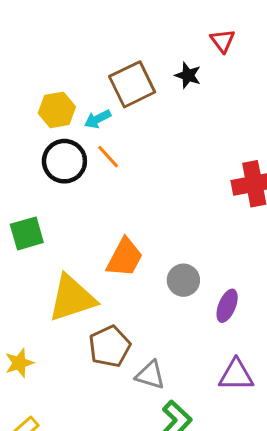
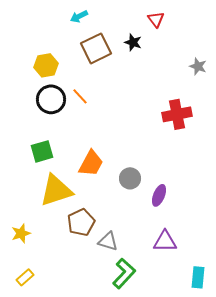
cyan arrow: (98, 119) -> (79, 16), moved
green square: (27, 233) -> (42, 151), moved

